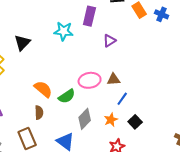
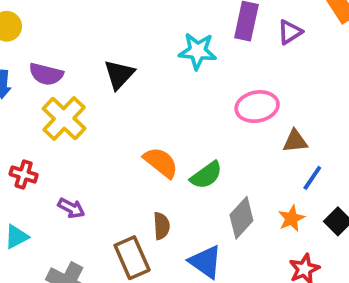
purple triangle: (109, 41) -> (290, 32), moved
pink ellipse: (90, 80) -> (257, 107), moved
brown semicircle: (39, 112) -> (161, 226), moved

